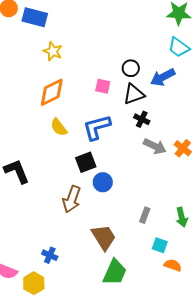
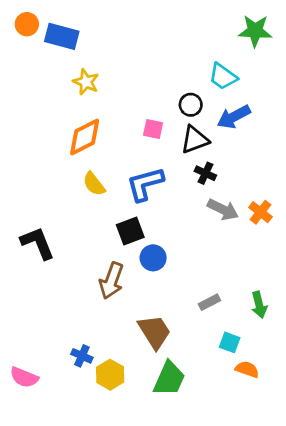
cyan trapezoid: (179, 47) -> (223, 77), moved
gray rectangle: (145, 215) -> (209, 302), turned 42
yellow hexagon: (34, 283) -> (110, 375), moved

